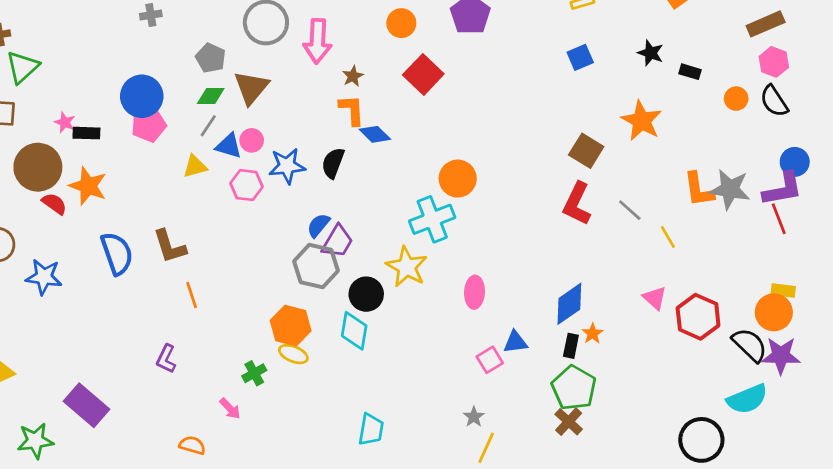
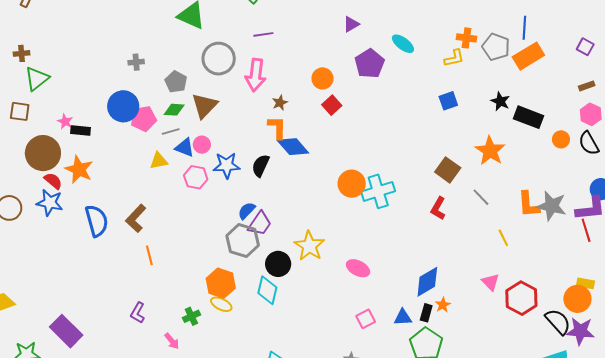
gray cross: (151, 15) -> (136, 62), moved
orange circle: (401, 23) -> (323, 78), moved
brown rectangle: (766, 24) -> (587, 86), size x0.6
black rectangle: (690, 72) -> (528, 117), size x1.8
red square: (423, 74) -> (332, 105), size x0.7
pink pentagon: (149, 125) -> (143, 119), moved
gray line: (208, 126) -> (171, 132), turned 36
blue diamond: (375, 134) -> (293, 147), size x1.4
red L-shape: (577, 204) -> (438, 208), size x0.7
gray line: (630, 210) -> (481, 197), moved
cyan cross: (432, 219) -> (378, 191), moved
brown L-shape: (170, 246) -> (136, 218), turned 56
blue star: (44, 277) -> (50, 203), moved
pink ellipse: (475, 292) -> (358, 268), turned -70
blue triangle: (515, 342) -> (403, 317), moved
purple L-shape: (166, 359) -> (138, 313), moved

